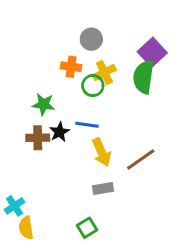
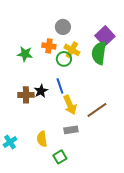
yellow cross: (104, 73) -> (72, 50), turned -35
green star: (43, 104) -> (25, 54), moved
blue line: (87, 125) -> (60, 86), turned 63
yellow semicircle: (26, 228) -> (42, 139), moved

